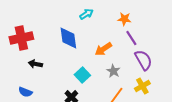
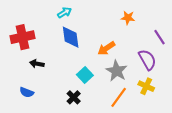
cyan arrow: (86, 14) -> (64, 13), moved
purple line: (131, 38) -> (160, 37), moved
gray star: (113, 71) -> (117, 71), size x1.5
yellow cross: (142, 86) -> (146, 86), turned -35

